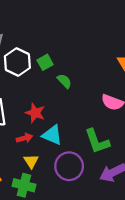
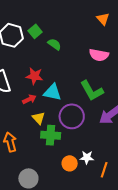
green cross: (24, 185) -> (51, 135), moved

